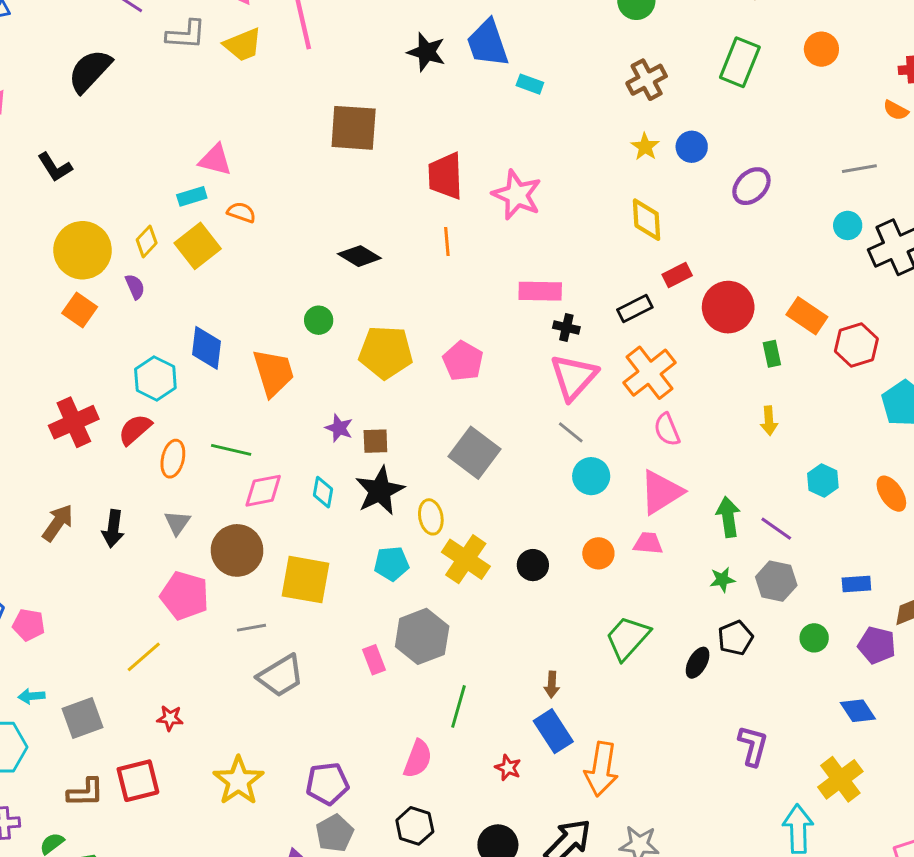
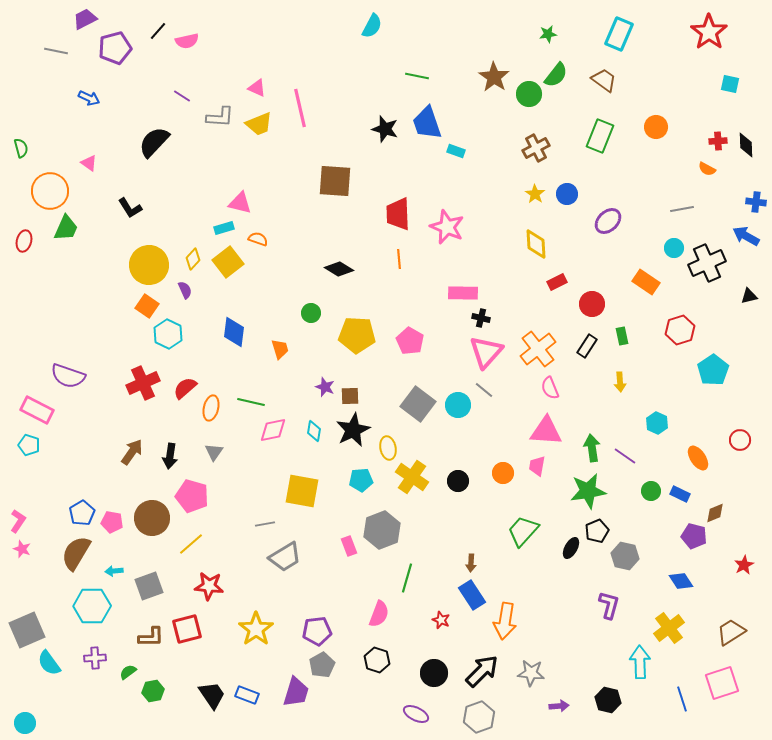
red circle: (728, 307) -> (592, 304), size x0.7
black rectangle: (635, 309) -> (587, 346), moved, turned -30
orange rectangle: (807, 316) -> (646, 282), moved
orange trapezoid: (273, 373) -> (280, 349), size x0.6
cyan hexagon: (155, 378) -> (168, 334), moved
cyan circle: (591, 476) -> (458, 405), moved
pink triangle: (661, 492) -> (546, 431), turned 36
orange ellipse: (891, 494) -> (698, 458), moved
pink trapezoid: (648, 543) -> (537, 466), turned -85
brown circle: (237, 550) -> (152, 518), moved
green star: (722, 580) -> (588, 491), size x2.0
gray hexagon: (776, 581) -> (625, 556), moved
blue rectangle: (856, 584) -> (680, 494), turned 30
pink pentagon: (185, 596) -> (192, 496), moved
green circle: (814, 638) -> (651, 491), moved
red star: (170, 718) -> (209, 586), size x1.6

